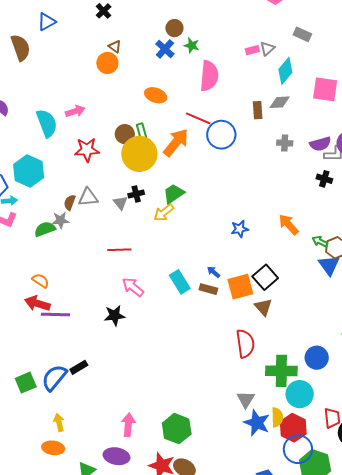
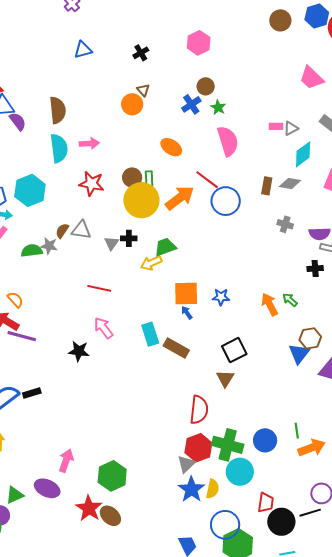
brown semicircle: (21, 48) -> (58, 110), moved
pink semicircle: (209, 76) -> (228, 141), turned -36
black cross: (324, 179) -> (315, 268), turned -35
green arrow: (320, 241) -> (290, 300), moved
blue arrow: (214, 272) -> (187, 313), moved
orange square: (240, 287) -> (186, 294), moved
brown rectangle: (208, 289) -> (176, 348), size x1.4
red hexagon: (293, 428) -> (198, 448), moved

